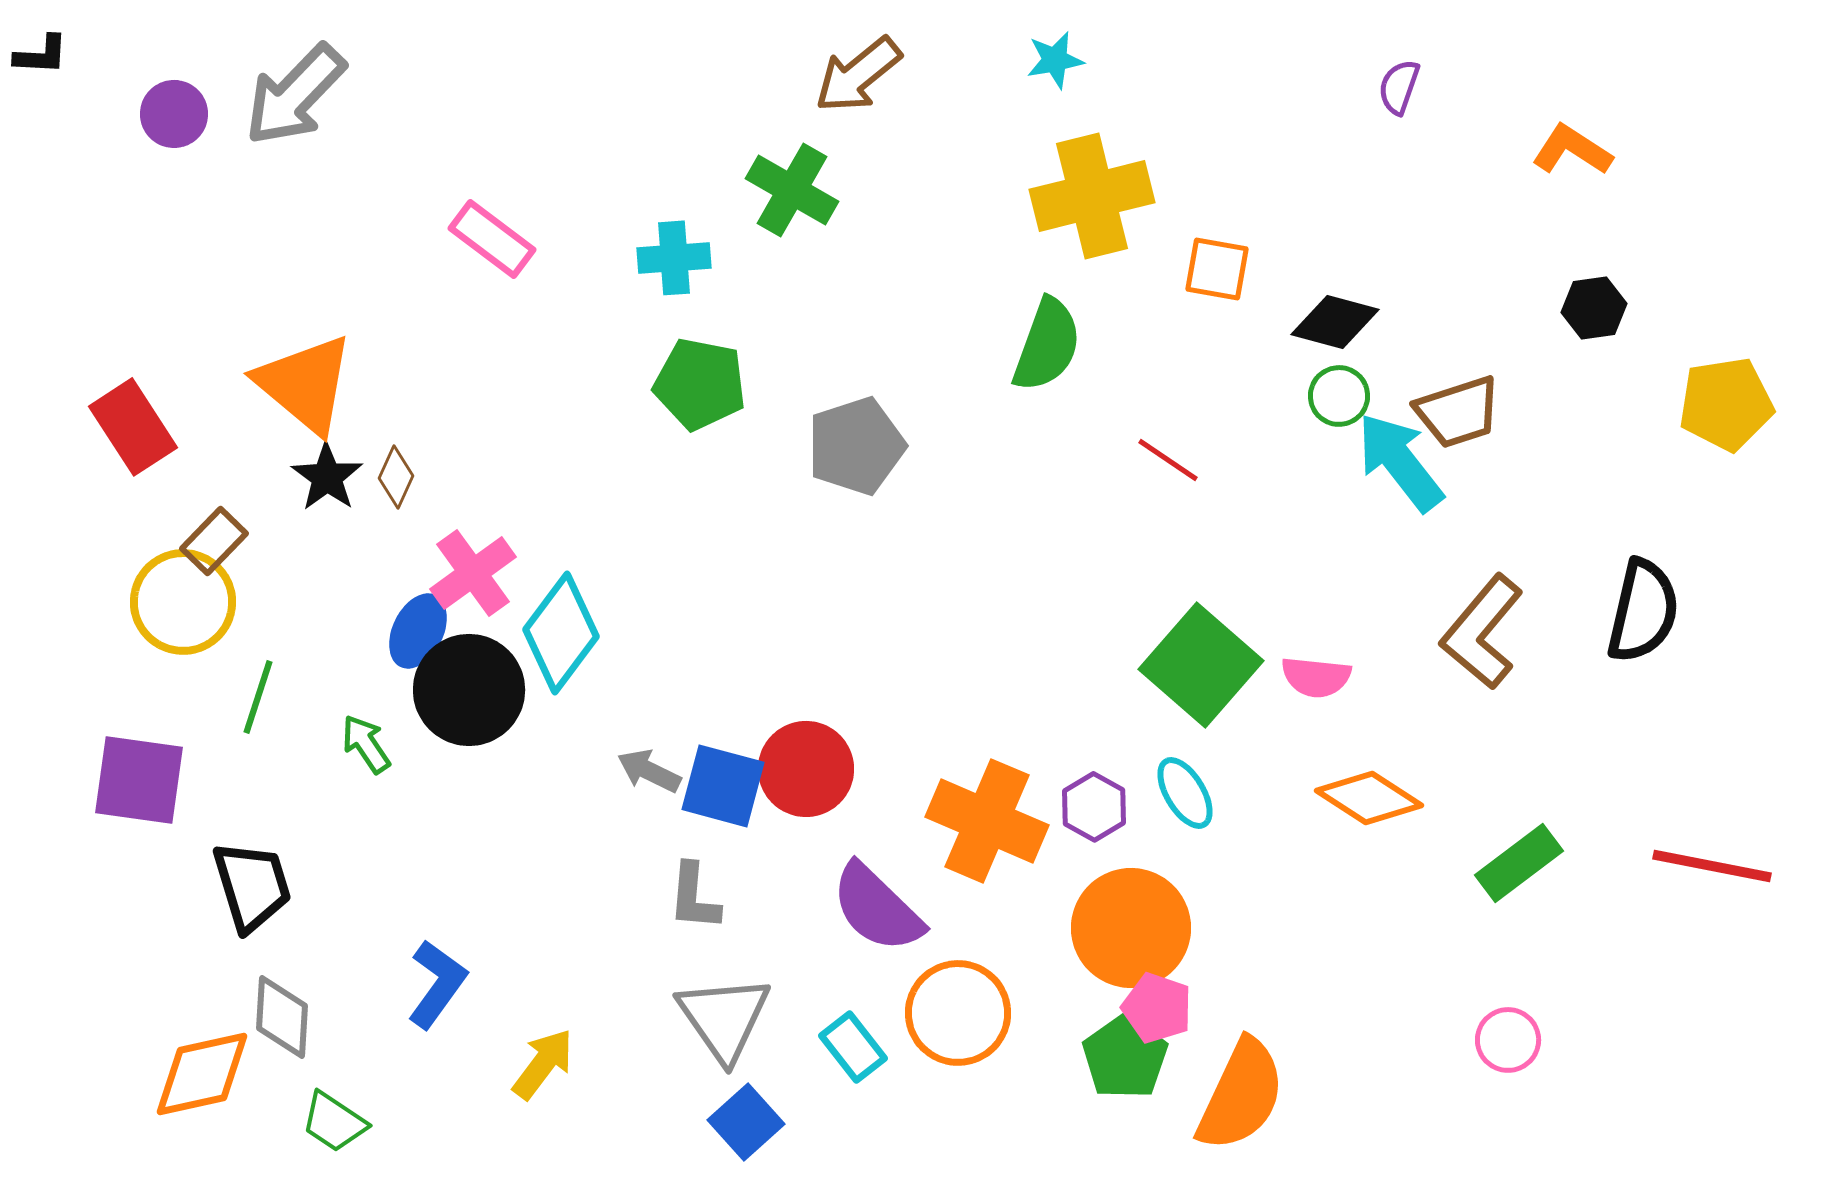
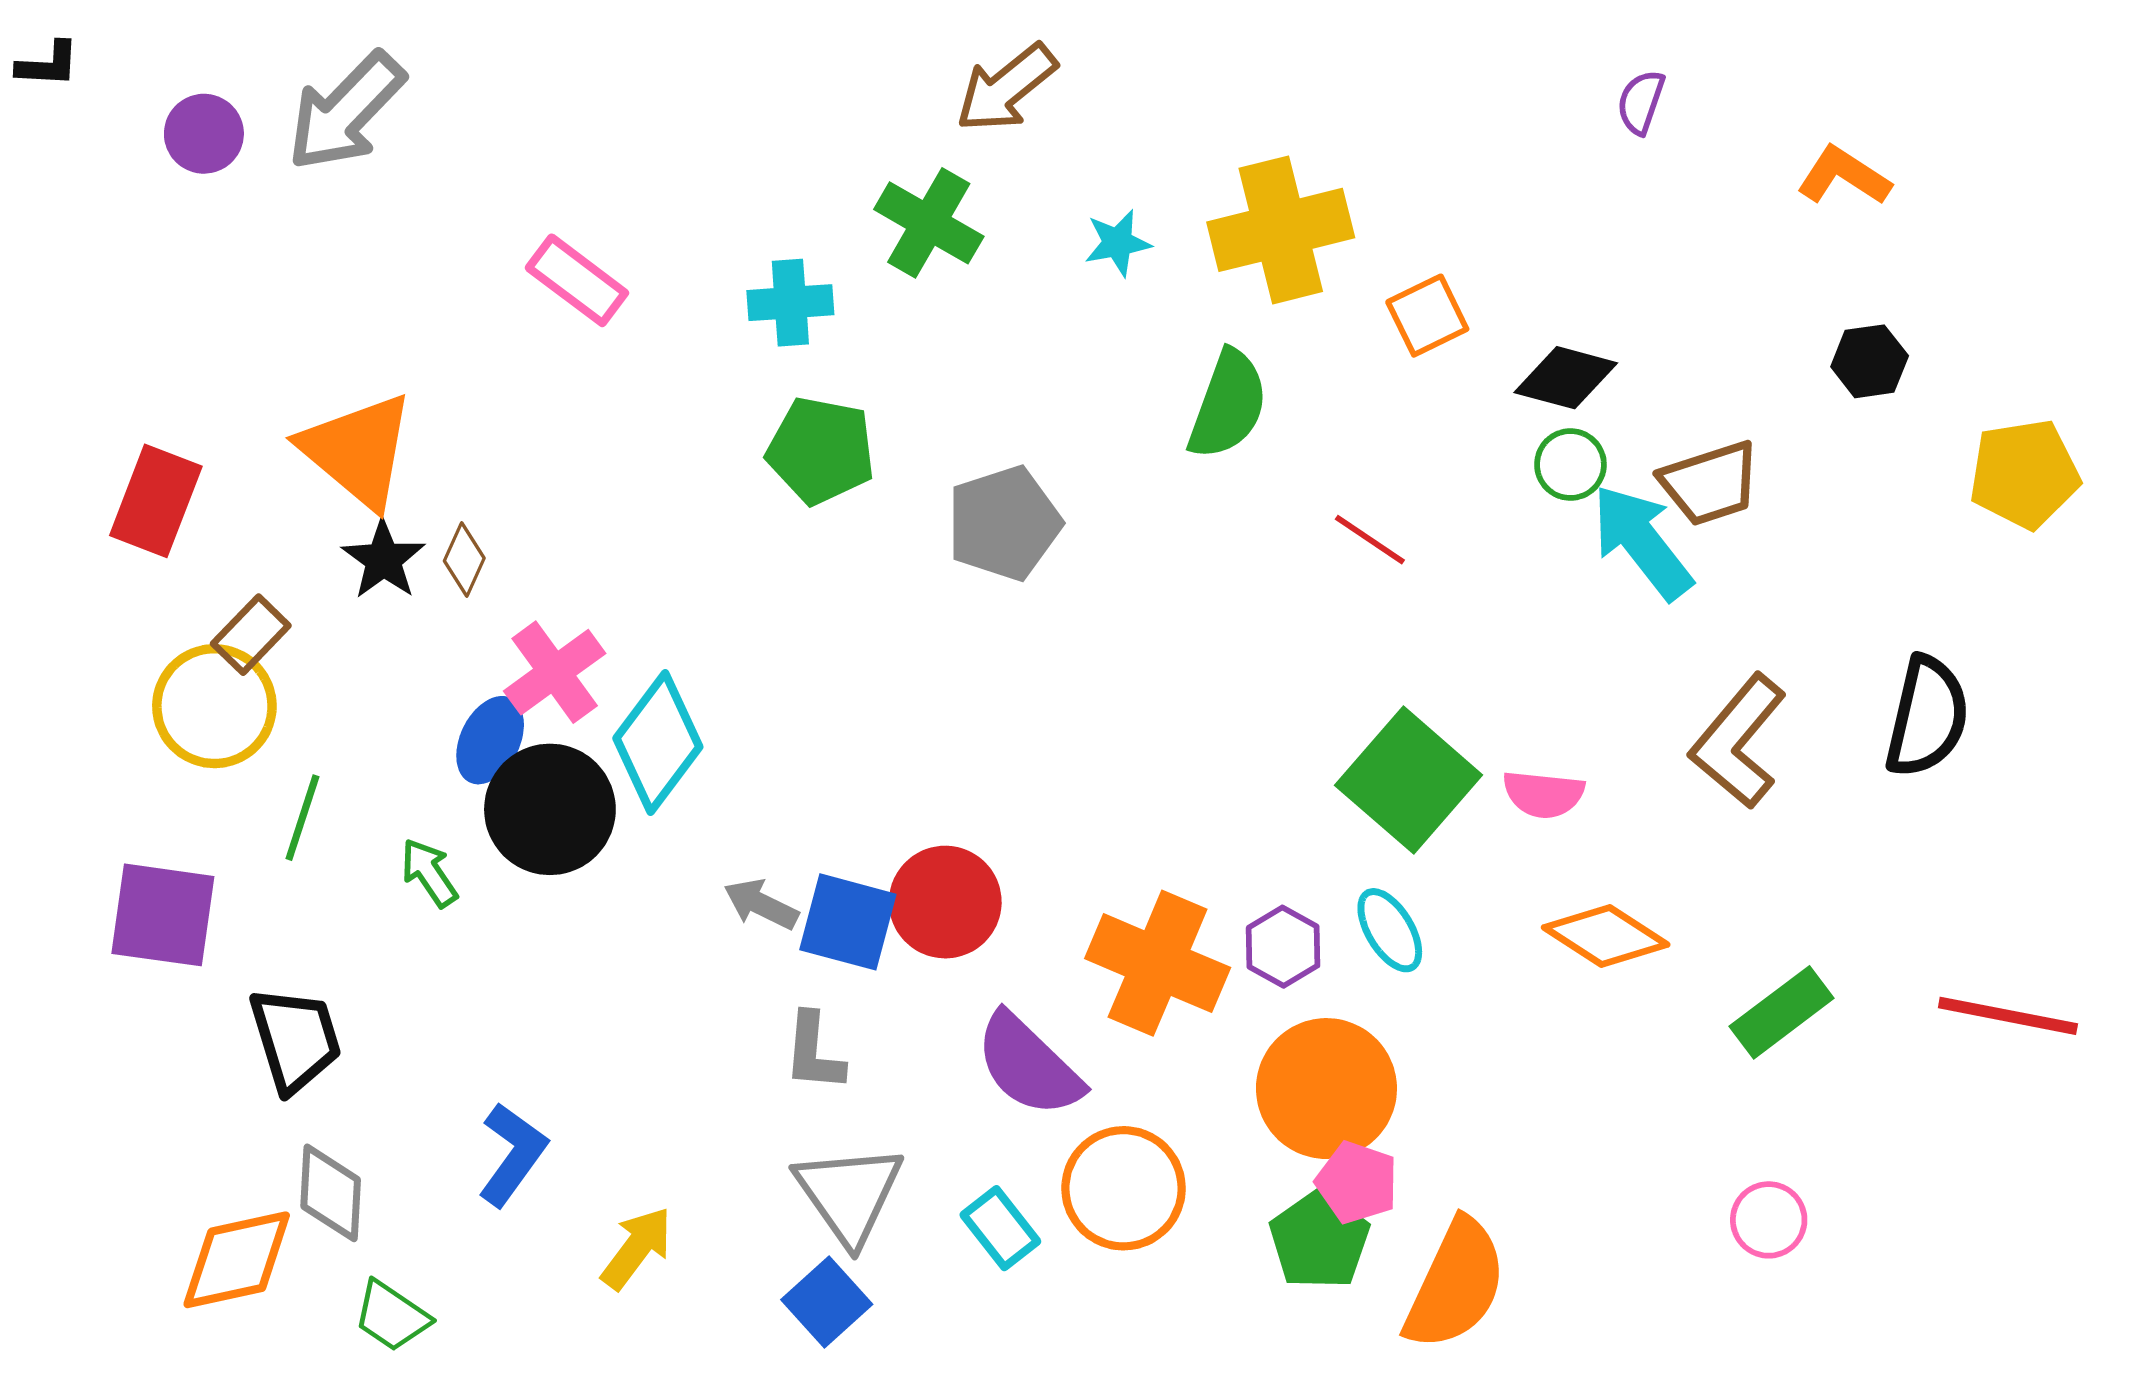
cyan star: (1055, 60) -> (1118, 243), moved
orange square: (1217, 269) -> (1427, 316), turned -36
red rectangle: (133, 427) -> (156, 501), turned 54
blue square: (746, 1122) -> (827, 1302), moved

